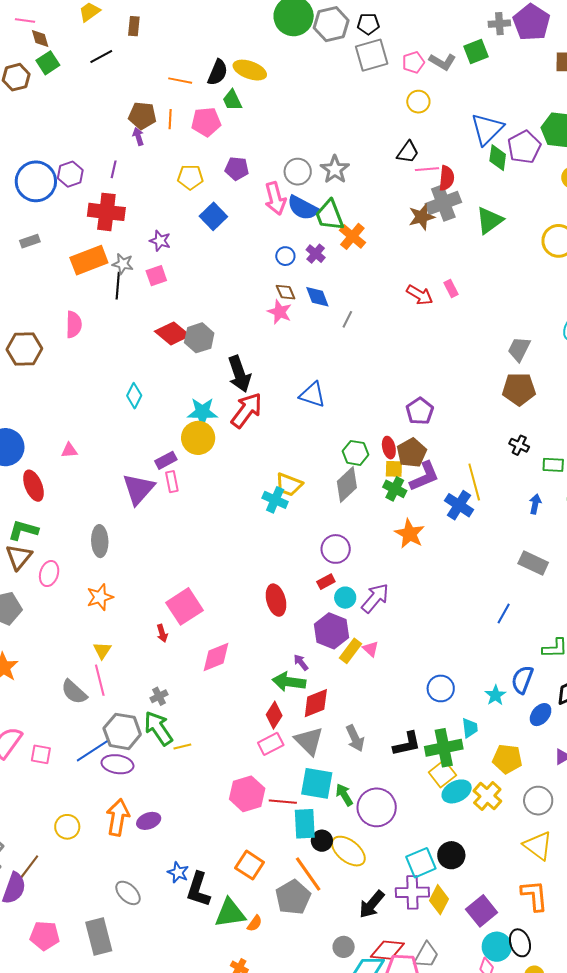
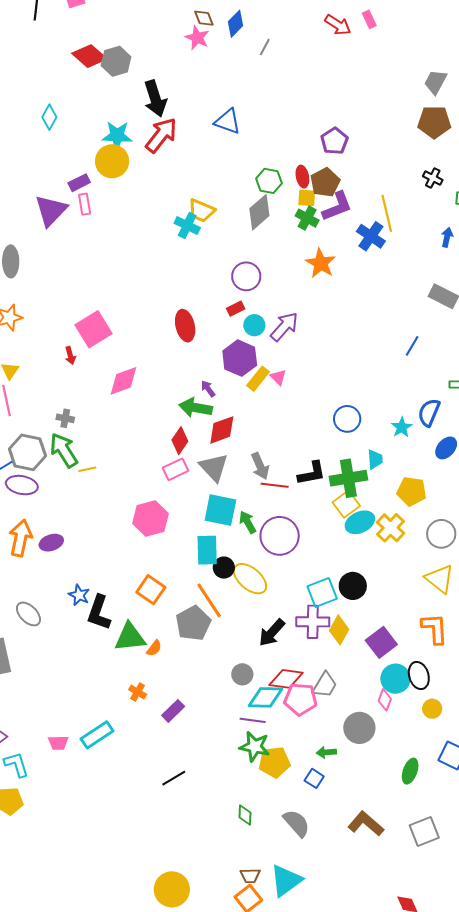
blue diamond: (317, 297) -> (235, 24), turned 64
gray cross: (159, 696) -> (65, 418), turned 36
red line: (283, 802) -> (275, 485), moved

